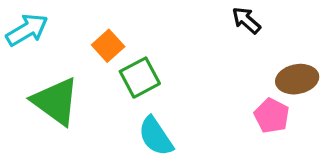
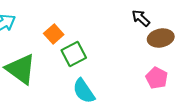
brown ellipse: (297, 79) -> (161, 38), moved

